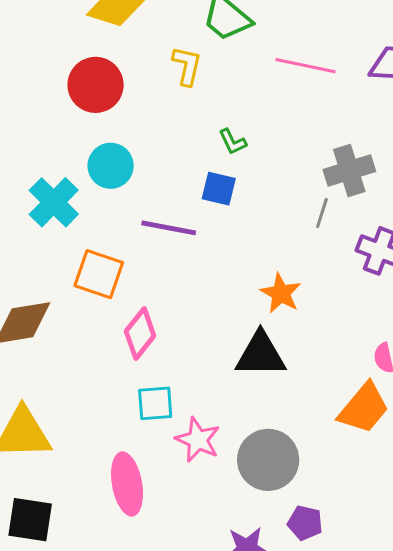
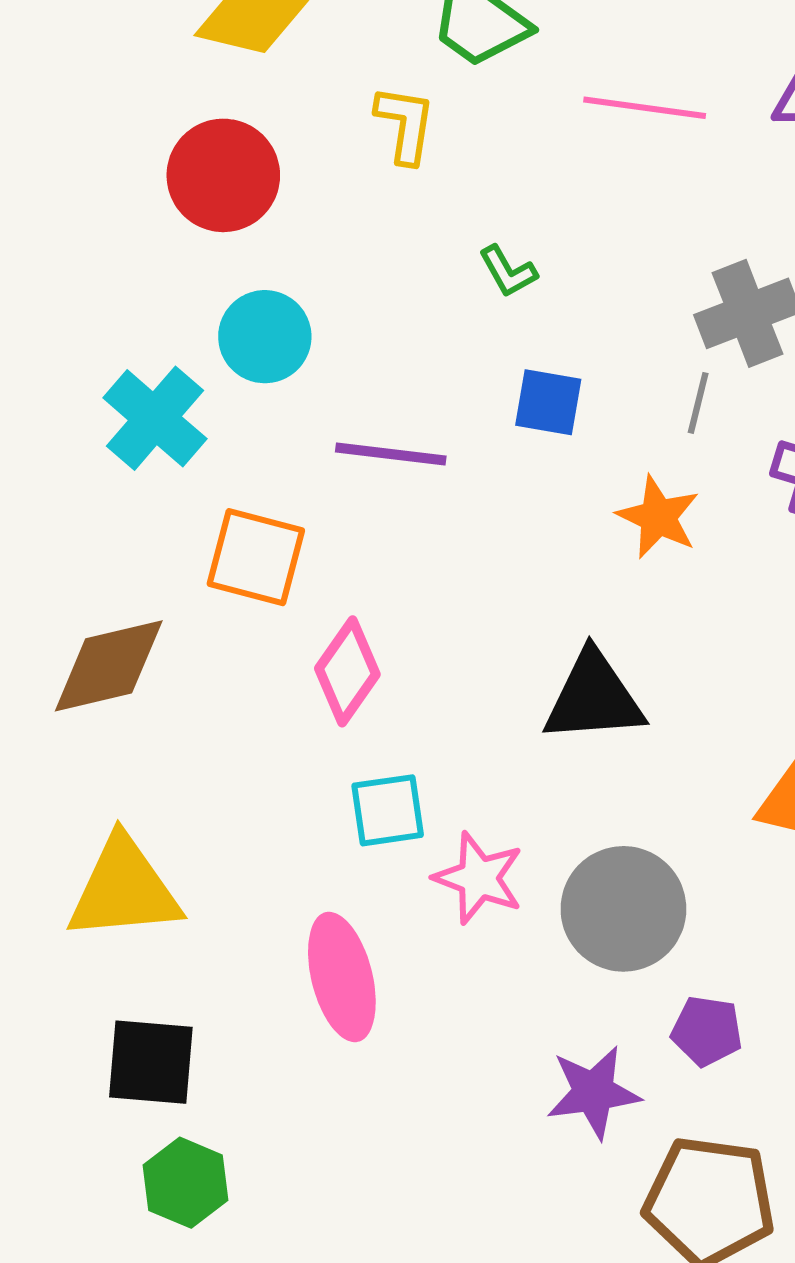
blue square: (219, 189) -> (548, 402), moved
orange star: (281, 293) -> (658, 517), moved

